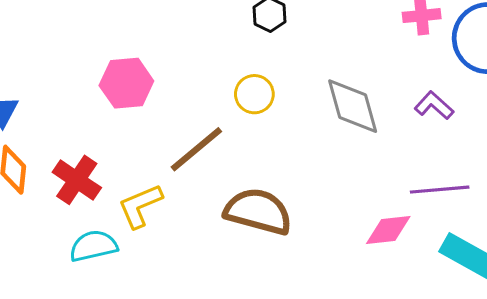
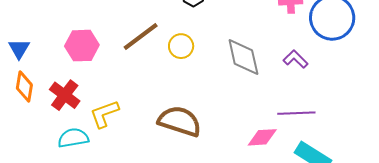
pink hexagon: (126, 83) -> (82, 46), moved
brown line: (196, 149) -> (141, 36), moved

